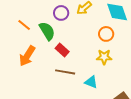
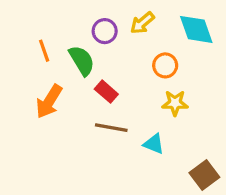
orange line: (24, 25) -> (44, 51), turned 32
orange circle: (106, 34) -> (165, 65), moved

